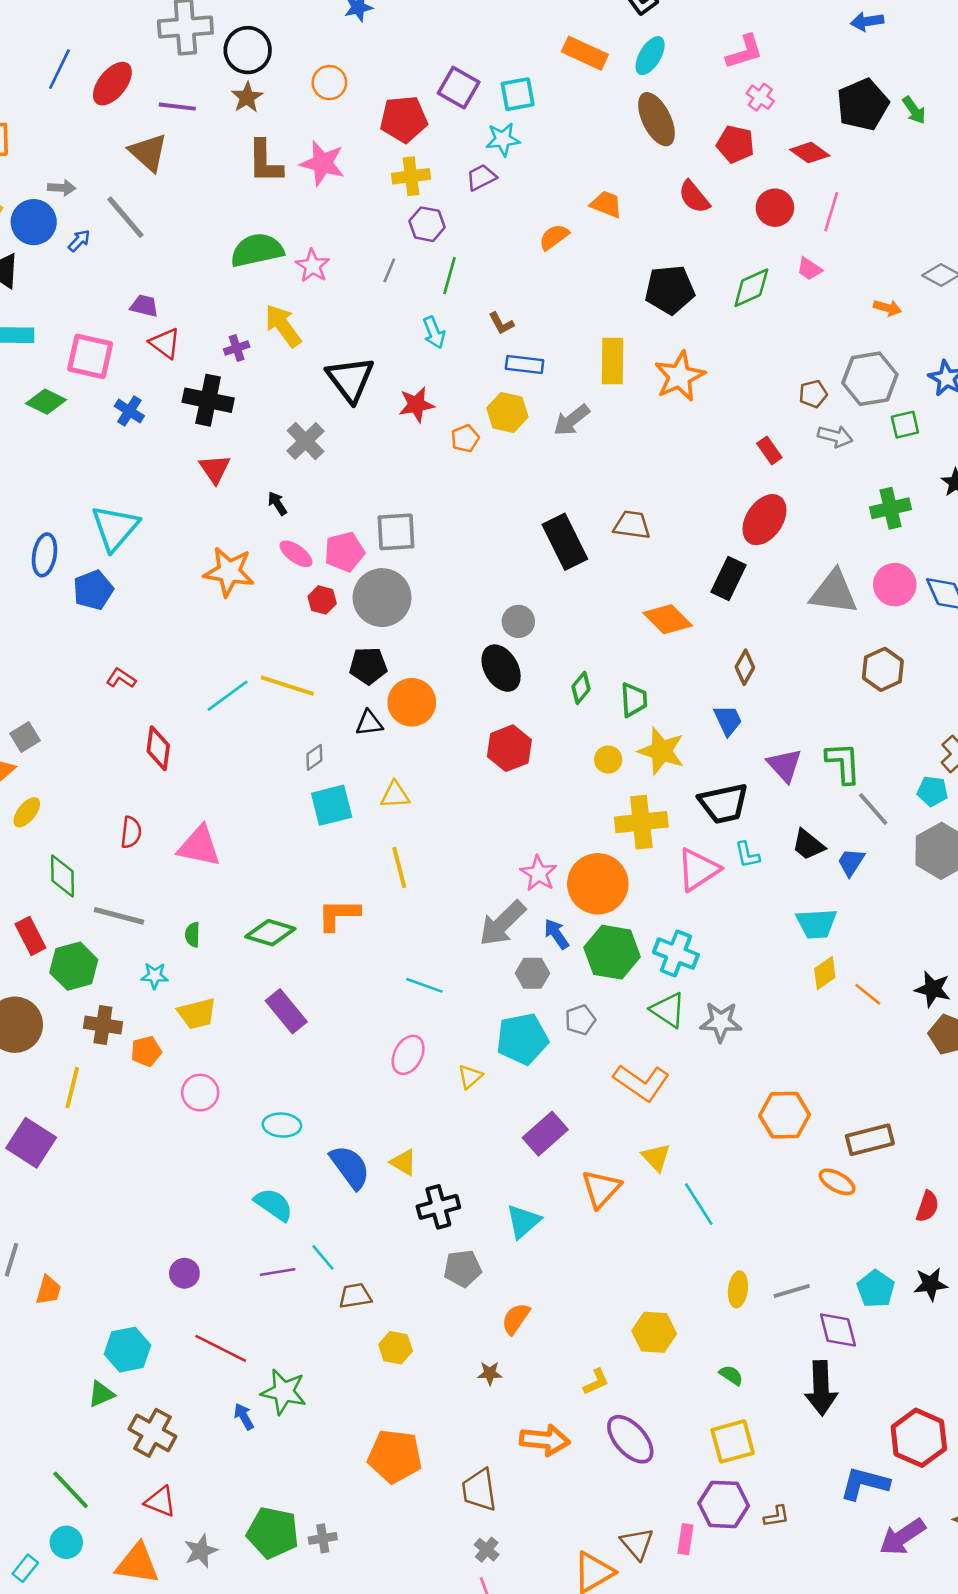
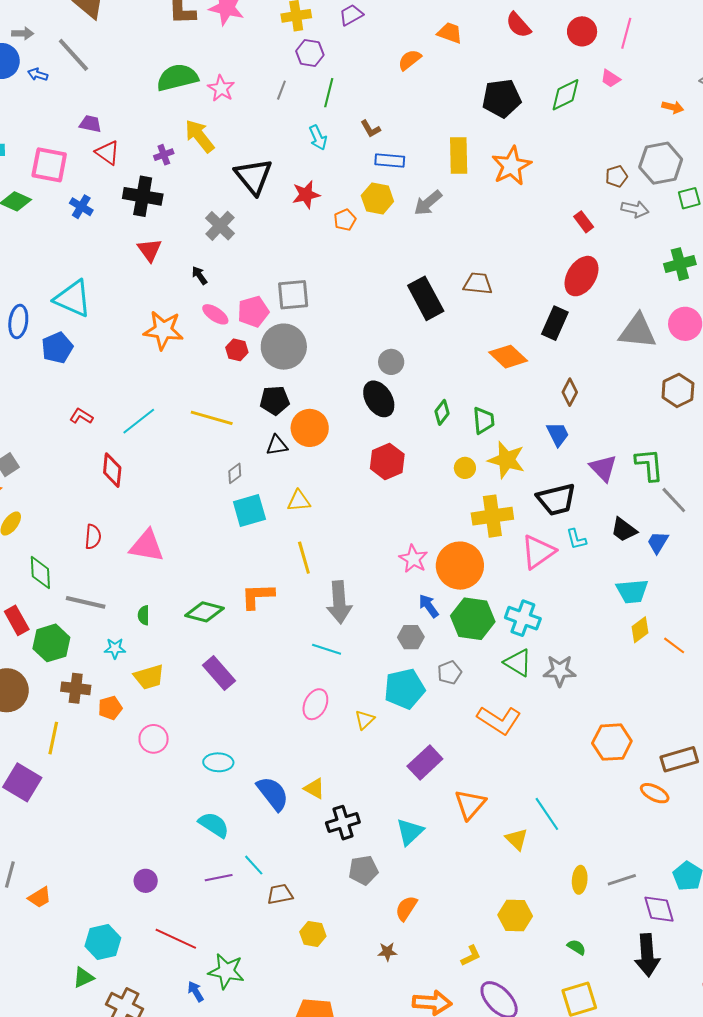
blue arrow: (79, 241) -> (38, 74), turned -114
cyan triangle: (115, 528) -> (73, 299), turned -45
cyan line: (228, 696) -> (139, 421), moved
gray arrow: (502, 923) -> (339, 602), moved, turned -48
yellow triangle: (656, 1157) -> (517, 839), moved
orange trapezoid: (48, 1290) -> (40, 897), turned 45

